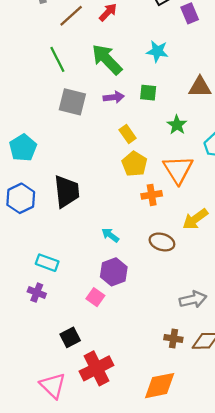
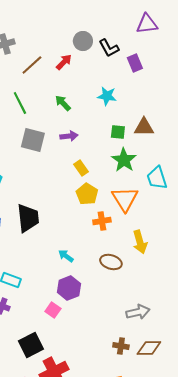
green arrow: (107, 59) -> (63, 103), size x0.6
green square: (148, 93) -> (118, 132), moved
green star: (177, 125) -> (124, 160), size x1.4
yellow arrow: (195, 219) -> (140, 242), turned -70
black square: (70, 337) -> (31, 345), size x1.4

